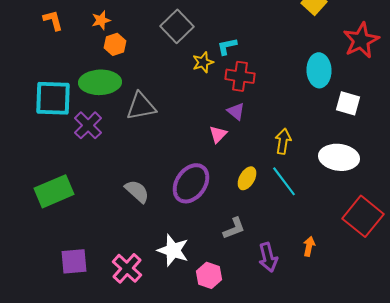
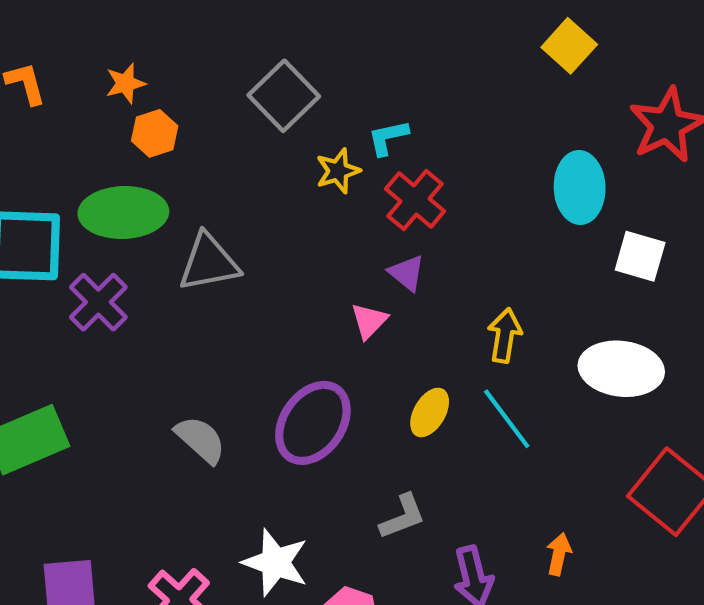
red cross: (240, 76) -> (415, 200), turned 32

